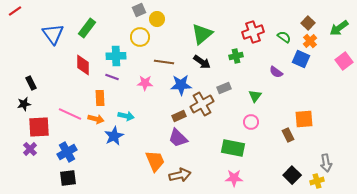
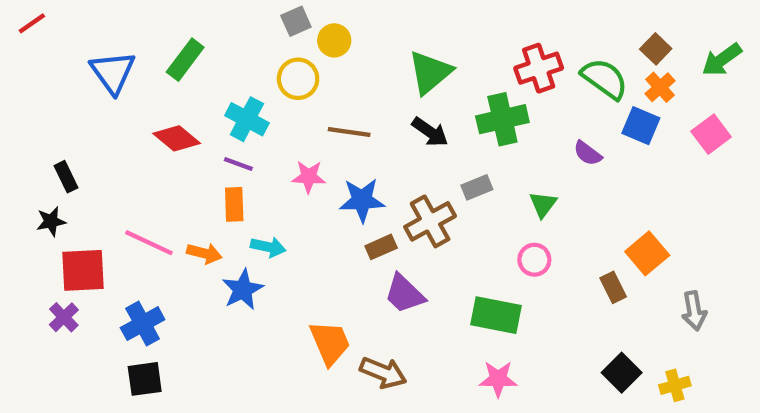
green semicircle: (284, 37) -> (605, 79), size x1.6
cyan cross: (116, 56) -> (247, 119), turned 30
green cross: (236, 56) -> (502, 119), size x1.6
pink square: (344, 61) -> (711, 134), moved
red diamond: (83, 65) -> (177, 138), turned -50
blue star: (181, 85) -> (362, 200), moved
orange rectangle: (100, 98) -> (234, 204), moved
orange square: (304, 119) -> (647, 253), turned -36
purple trapezoid: (178, 138) -> (404, 294), moved
gray arrow: (326, 163) -> (694, 311), moved
brown arrow: (180, 175) -> (383, 373), turned 35

